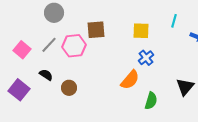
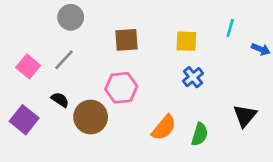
pink hexagon: (74, 46) -> (121, 88), moved
orange semicircle: (130, 80) -> (164, 128), moved
brown circle: (69, 88) -> (91, 117), size x1.6

